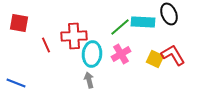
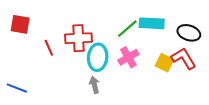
black ellipse: (169, 14) -> (189, 33), moved, turned -50

